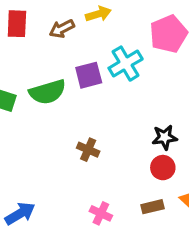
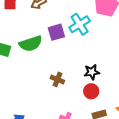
black star: (165, 137) -> (92, 72), moved
red circle: (163, 168) -> (91, 91), moved

